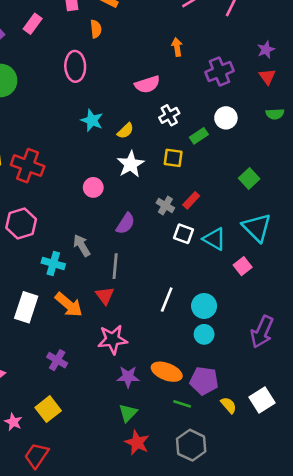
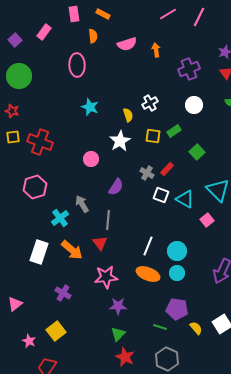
pink semicircle: (147, 84) -> (127, 44), moved
yellow semicircle: (125, 131) -> (128, 115), moved, turned -64
green rectangle: (199, 136) -> (174, 131), moved
green square: (249, 178) -> (197, 152), moved
cyan cross: (53, 263) -> (60, 218), turned 36
orange ellipse: (167, 372) -> (148, 274), moved

